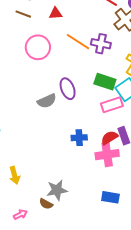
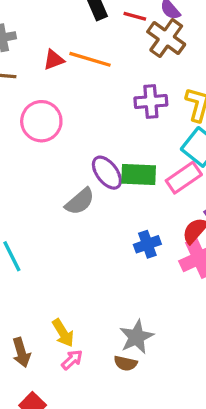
orange line: (78, 42) -> (90, 59), moved
purple cross: (101, 44) -> (151, 102), moved
green rectangle: (105, 82) -> (139, 174), moved
pink arrow: (20, 214) -> (72, 360), moved

